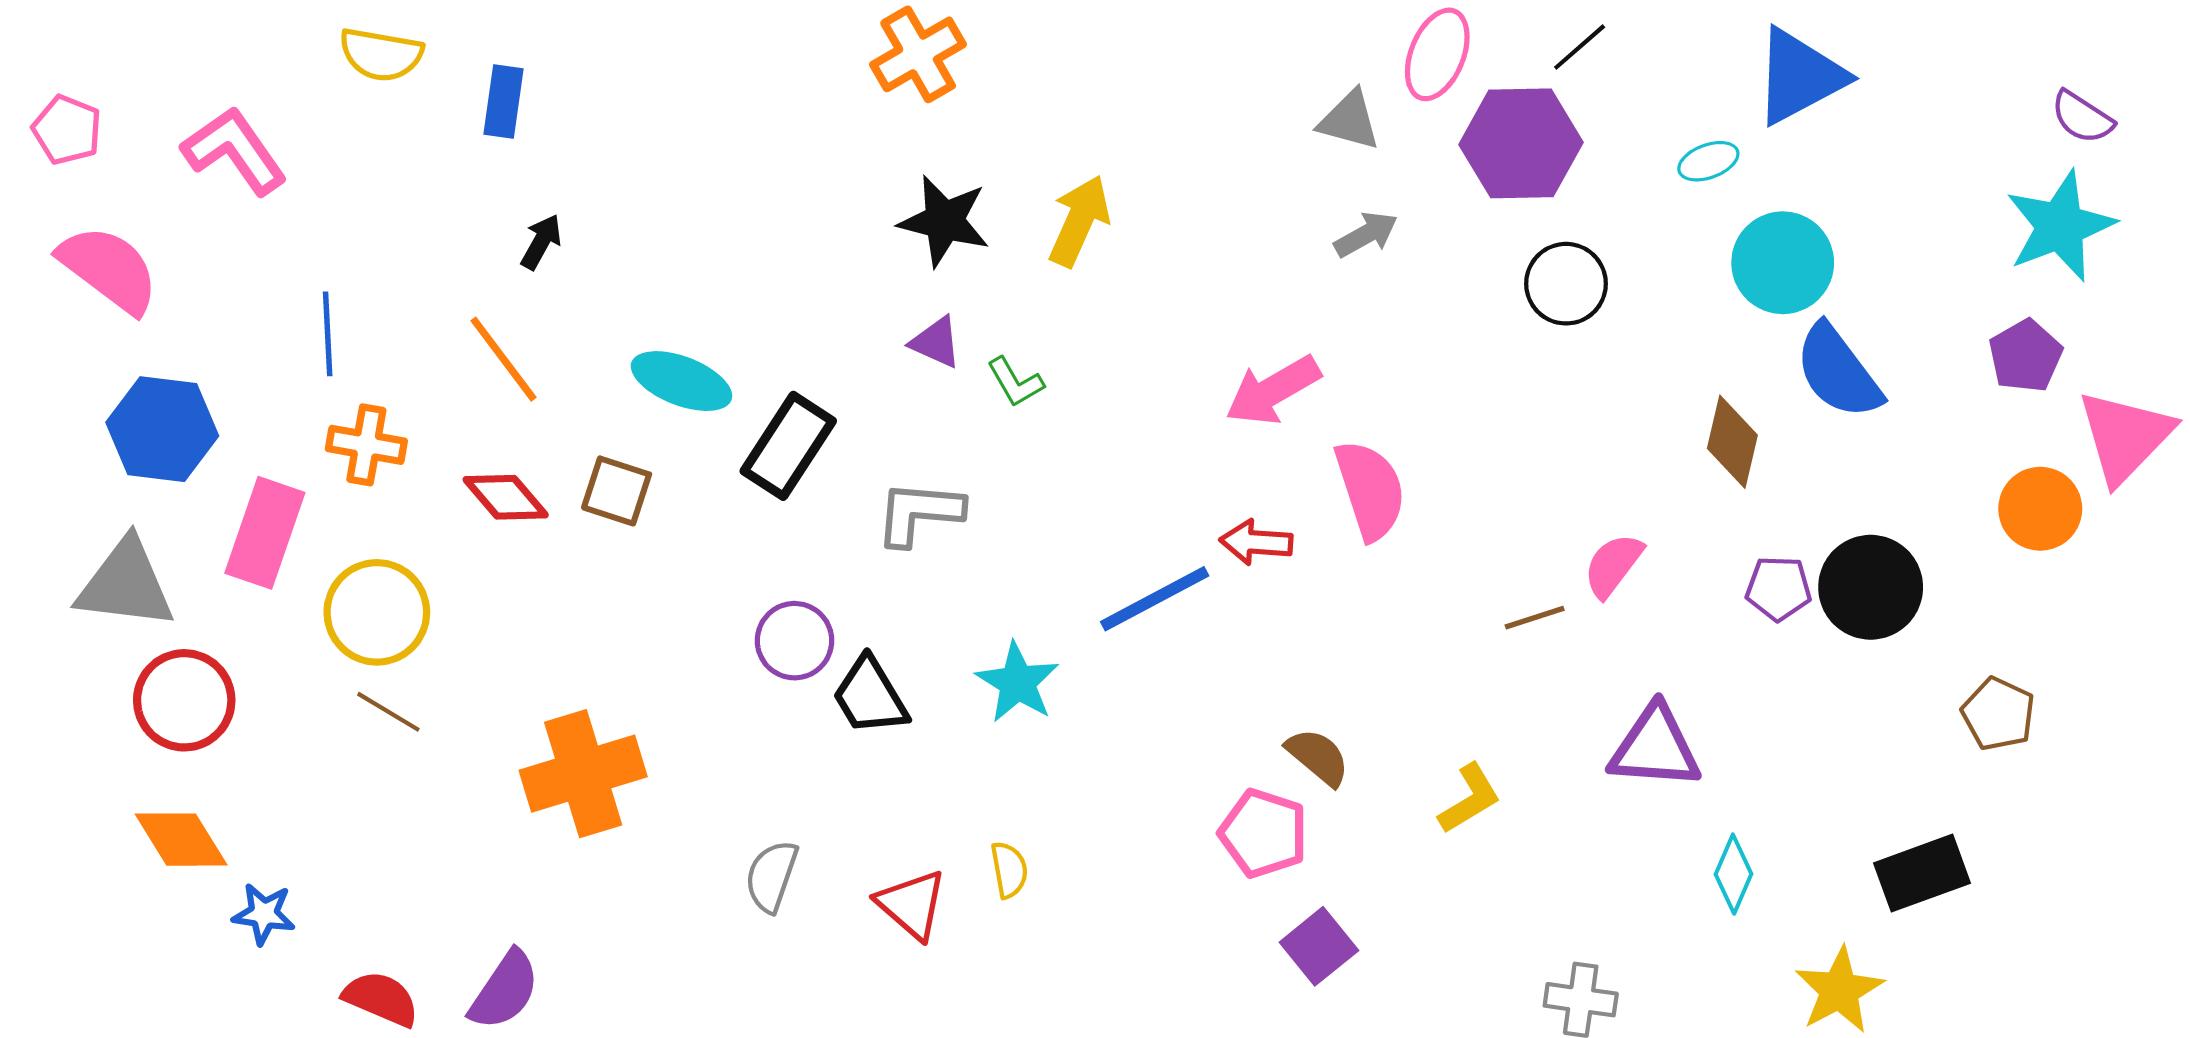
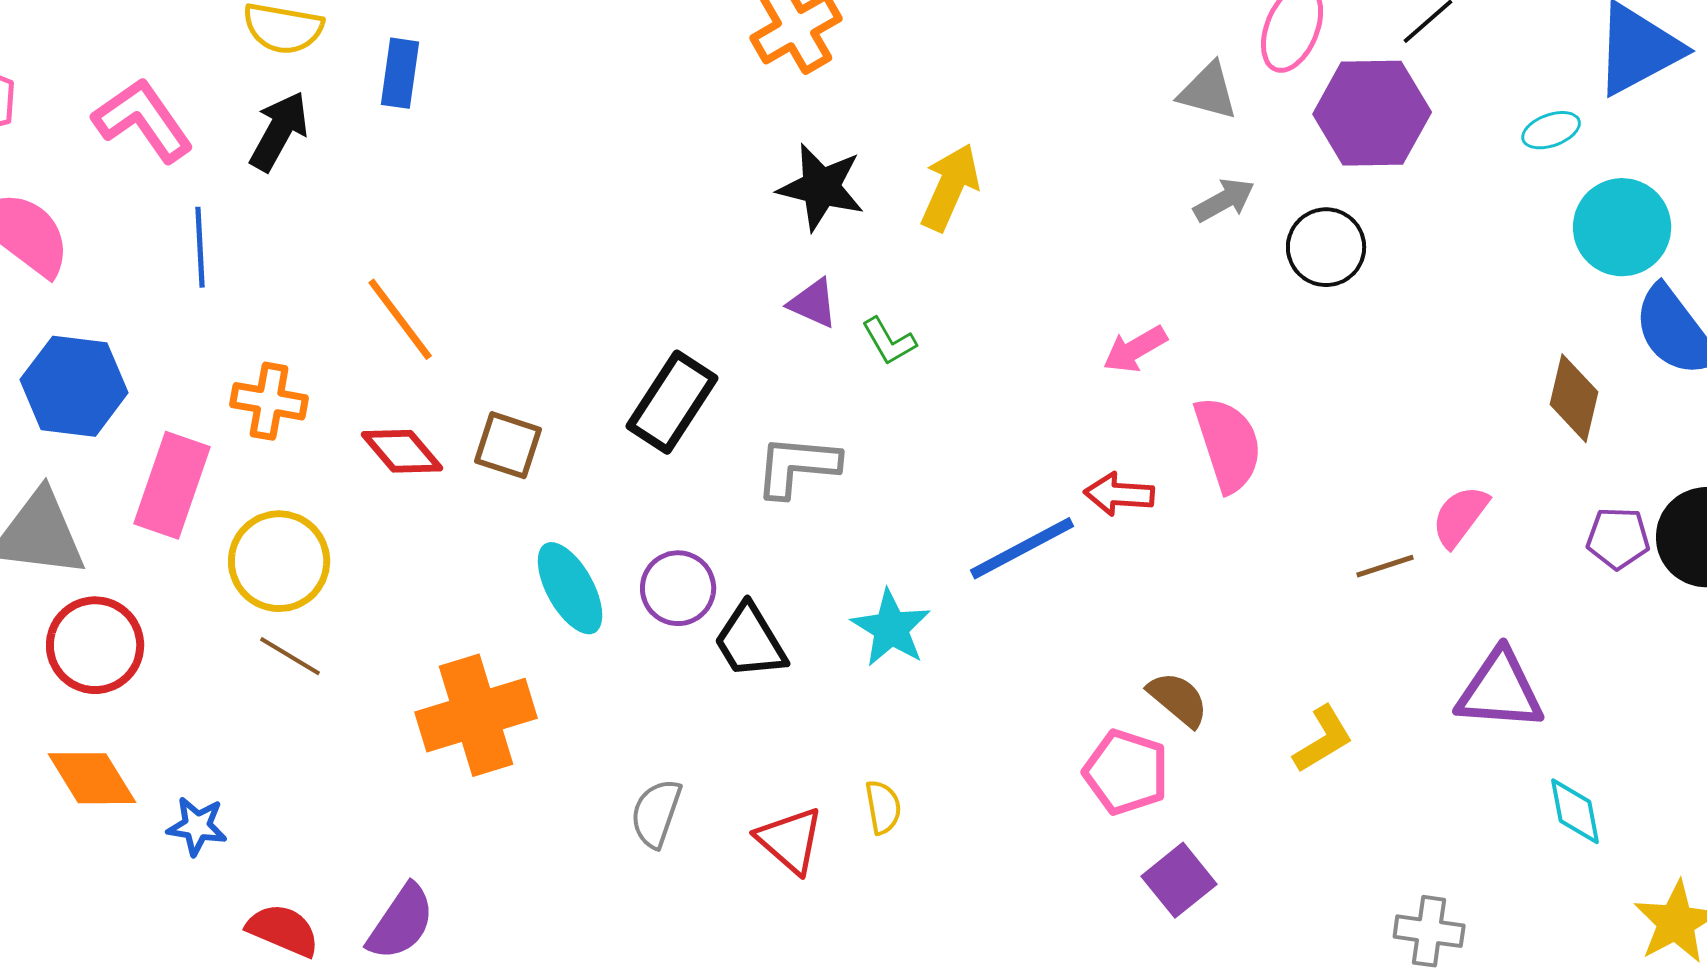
black arrow: (541, 242) -> (279, 131), moved, size x1.5
black circle: (1566, 284) -> (1326, 247), moved
blue line: (328, 334) -> (200, 247), moved
cyan ellipse: (681, 381) -> (570, 588), moved, turned 40
pink arrow: (1273, 390) -> (1135, 349), size x0.7
cyan diamond: (1733, 874) -> (1575, 811), turned -34
blue star: (264, 914) -> (197, 826), moved

